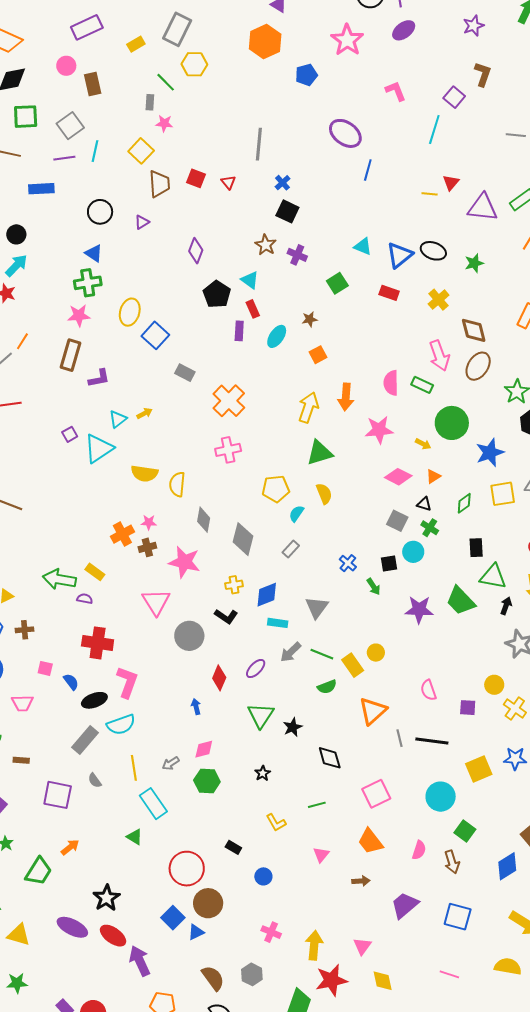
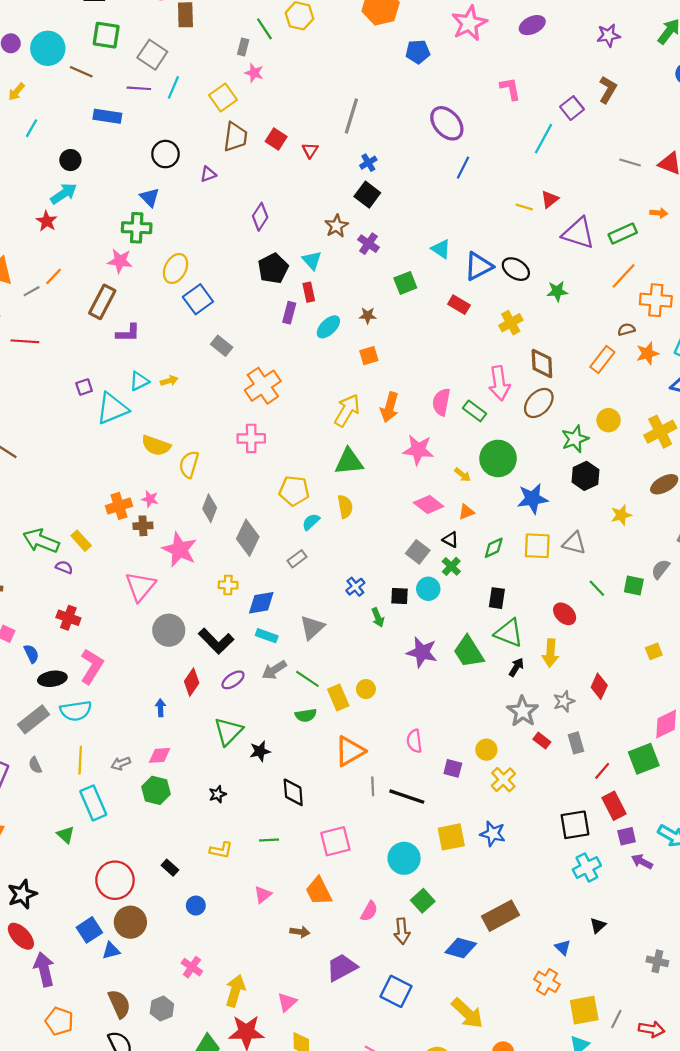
gray square: (70, 126) -> (152, 55), turned -32
black L-shape: (226, 616) -> (216, 641), moved, size x1.4
red cross: (98, 643) -> (68, 618), size x0.7
yellow L-shape: (276, 823) -> (221, 850), turned -60
blue diamond: (507, 866) -> (461, 948), turned 36

